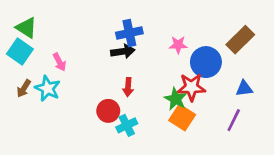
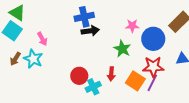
blue cross: (129, 33) -> (84, 17), moved
red arrow: (128, 87) -> (111, 74), moved
red star: (191, 87) -> (153, 67), moved
green star: (176, 99) -> (122, 49), moved
purple line: (234, 120) -> (152, 83), moved

